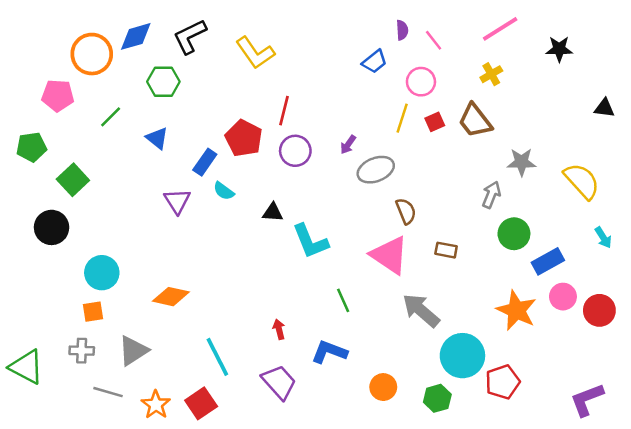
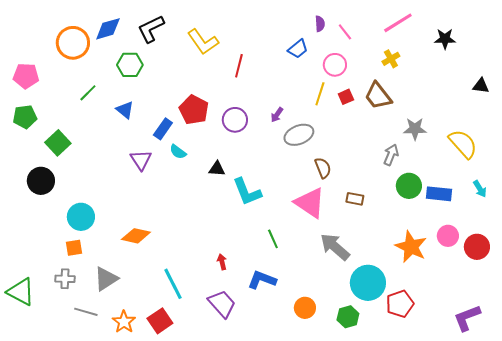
pink pentagon: (58, 95) -> (26, 76), moved
red line: (284, 111) -> (239, 66), moved
blue rectangle: (548, 261) -> (439, 194), moved, turned 35

